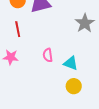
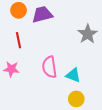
pink semicircle: (48, 55) -> (49, 67), size x1.5

